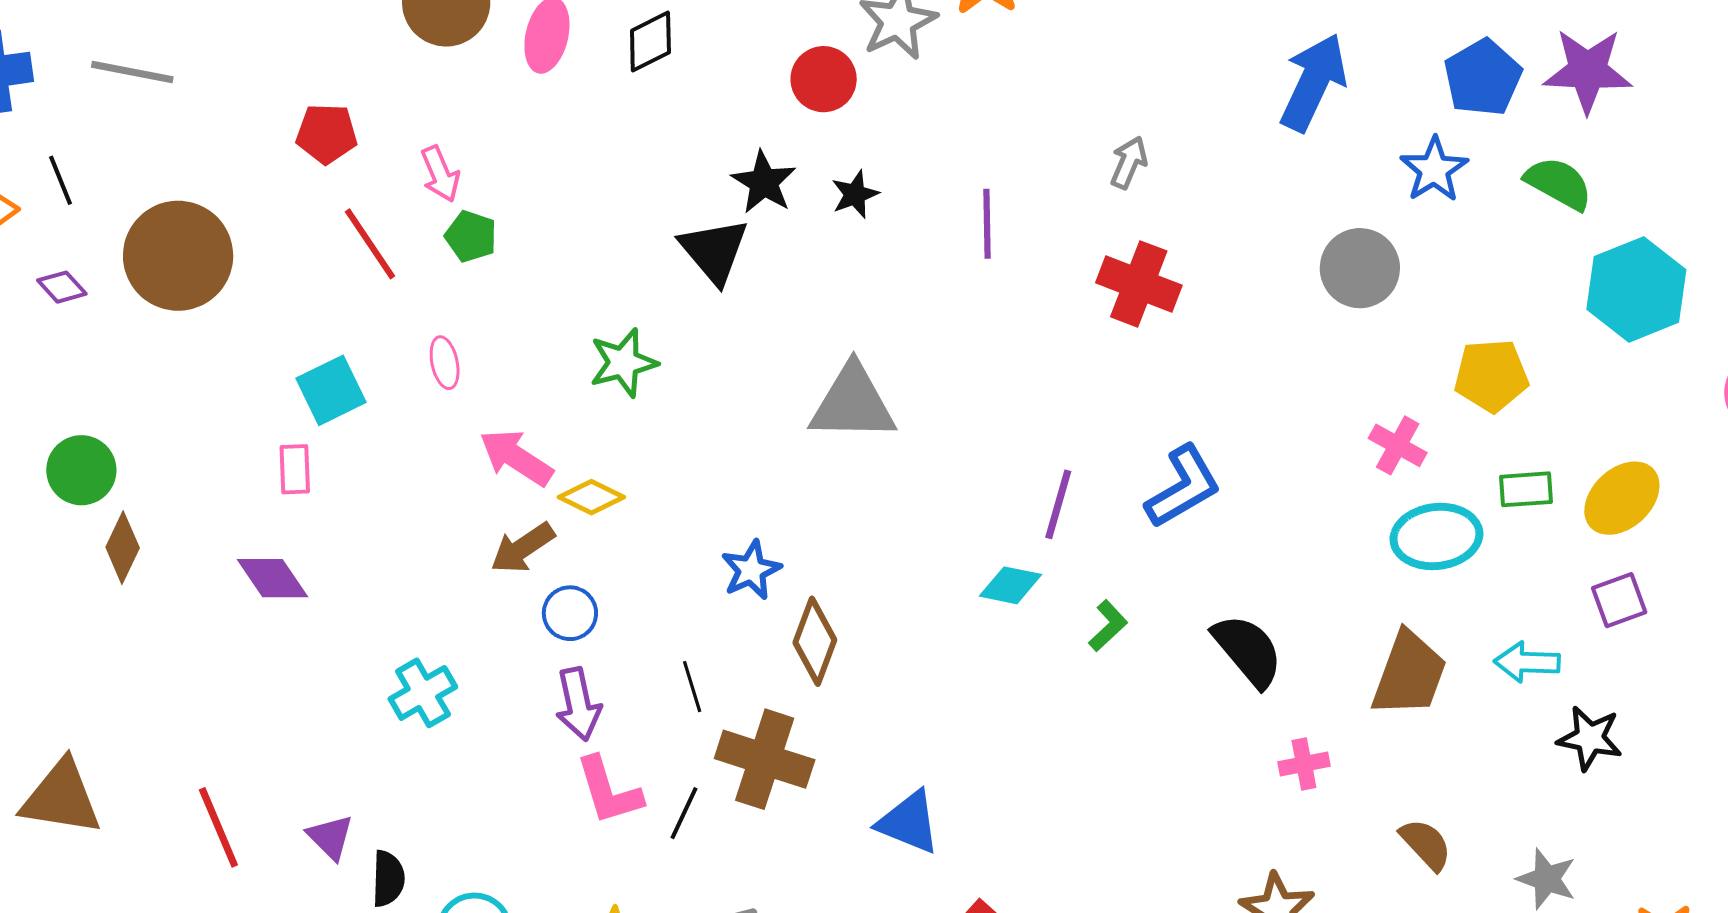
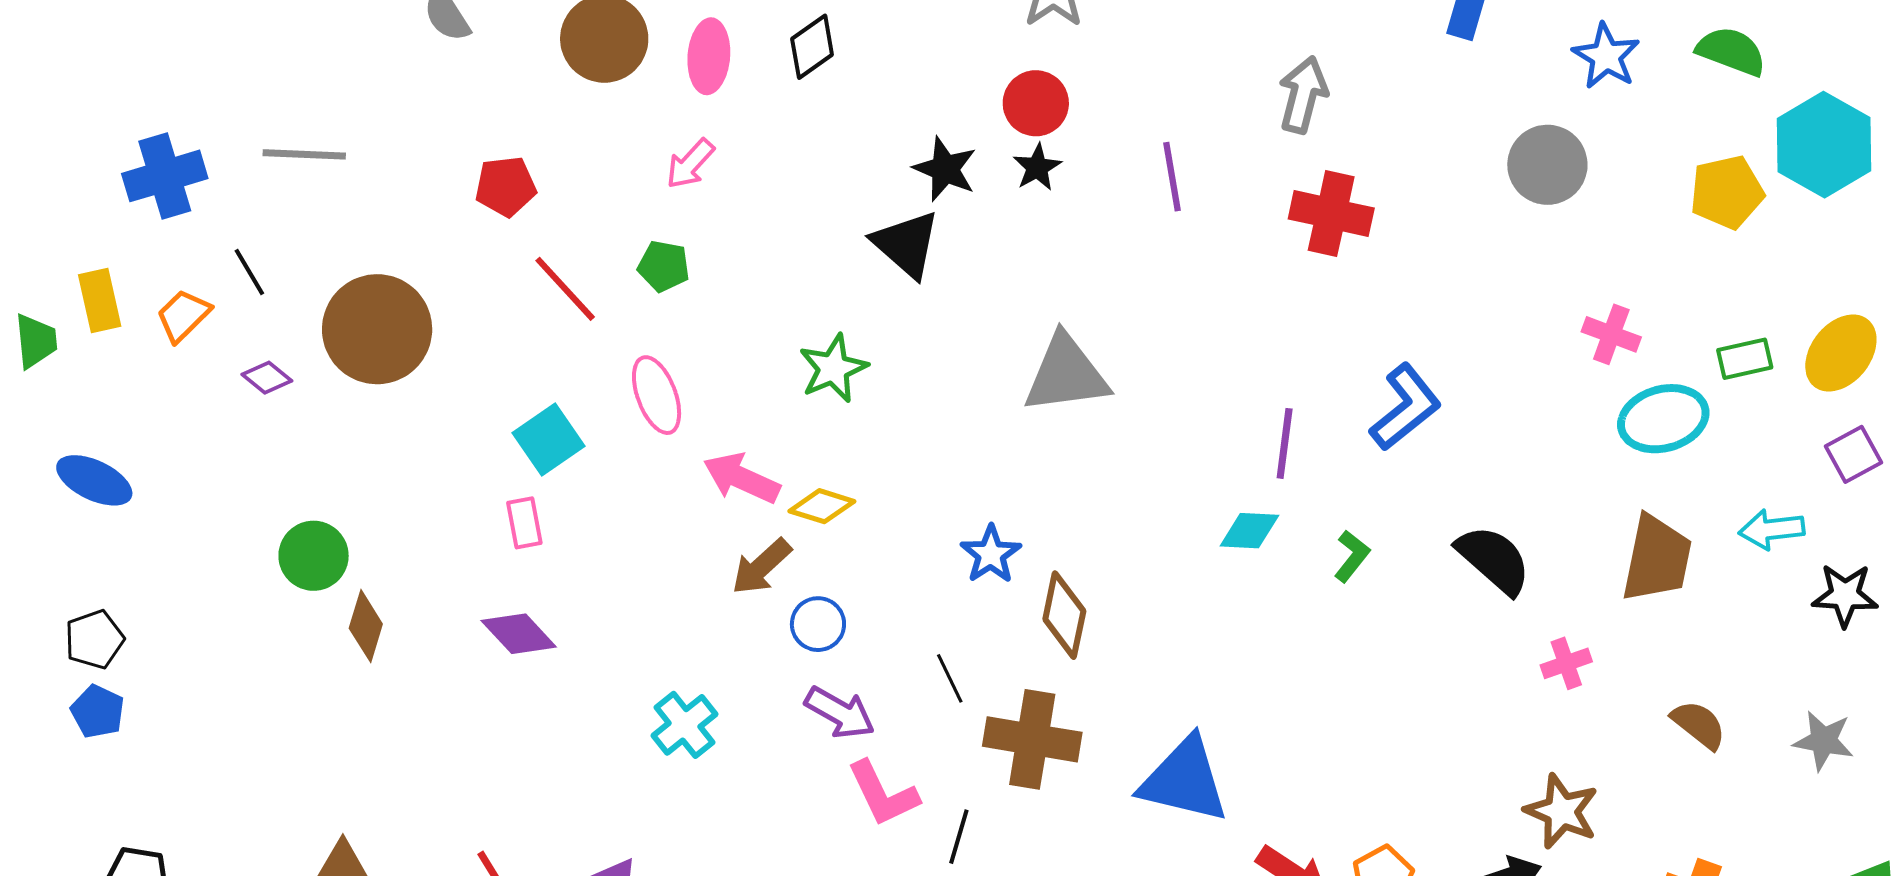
red circle: (824, 79) -> (1036, 103), moved
gray arrow: (1129, 162) -> (1303, 95), size x1.4
pink arrow: (440, 174) -> (690, 164), moved, turned 74
pink ellipse: (445, 363) -> (657, 395), size x1.5
yellow pentagon: (1491, 376) -> (1727, 192), moved
purple arrow: (578, 704) -> (840, 713), turned -40
black line: (684, 813) -> (959, 837), moved
blue triangle: (909, 822) -> (1184, 780), size x1.4

